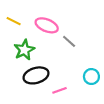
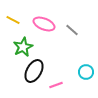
gray line: (69, 41) -> (72, 30), moved
black ellipse: (36, 75) -> (34, 71), turned -45

